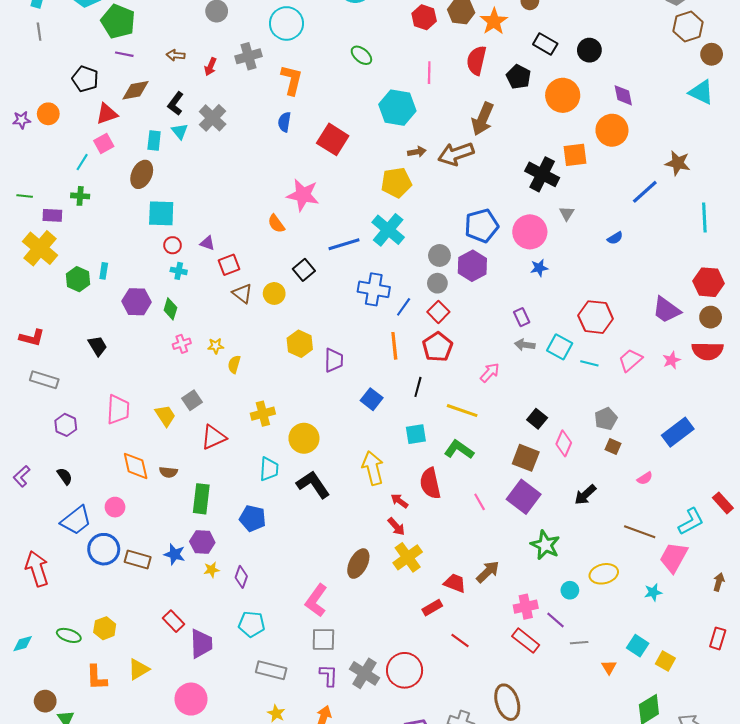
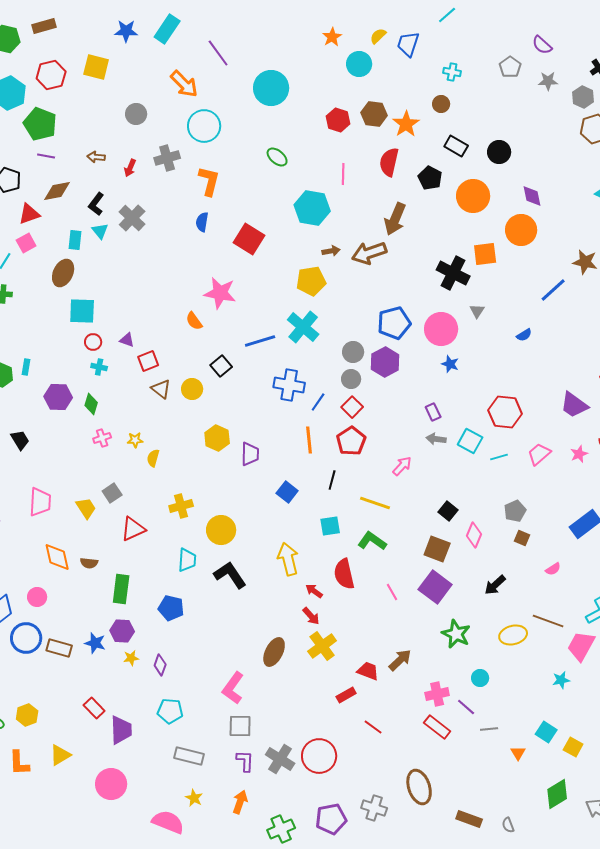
blue star: (539, 268) -> (450, 364), turned 30
cyan line: (589, 363) -> (499, 457), turned -30
yellow ellipse: (604, 574) -> (513, 635), moved

